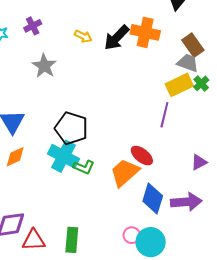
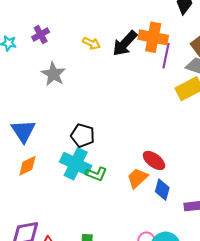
purple line: (164, 115) -> (166, 56), moved
black pentagon: (71, 128) -> (83, 135), size x0.7
orange trapezoid: (125, 173) -> (137, 178), size x0.7
blue diamond: (153, 199) -> (162, 190), moved, size x0.7

